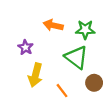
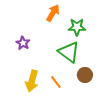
orange arrow: (53, 25) -> (53, 13), moved, turned 108
yellow arrow: (35, 75) -> (32, 81), moved

